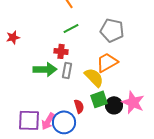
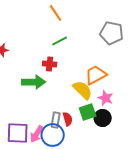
gray pentagon: (112, 30) -> (112, 33), moved
gray rectangle: (67, 70) -> (56, 120), moved
pink star: (133, 102) -> (106, 98), moved, size x0.7

